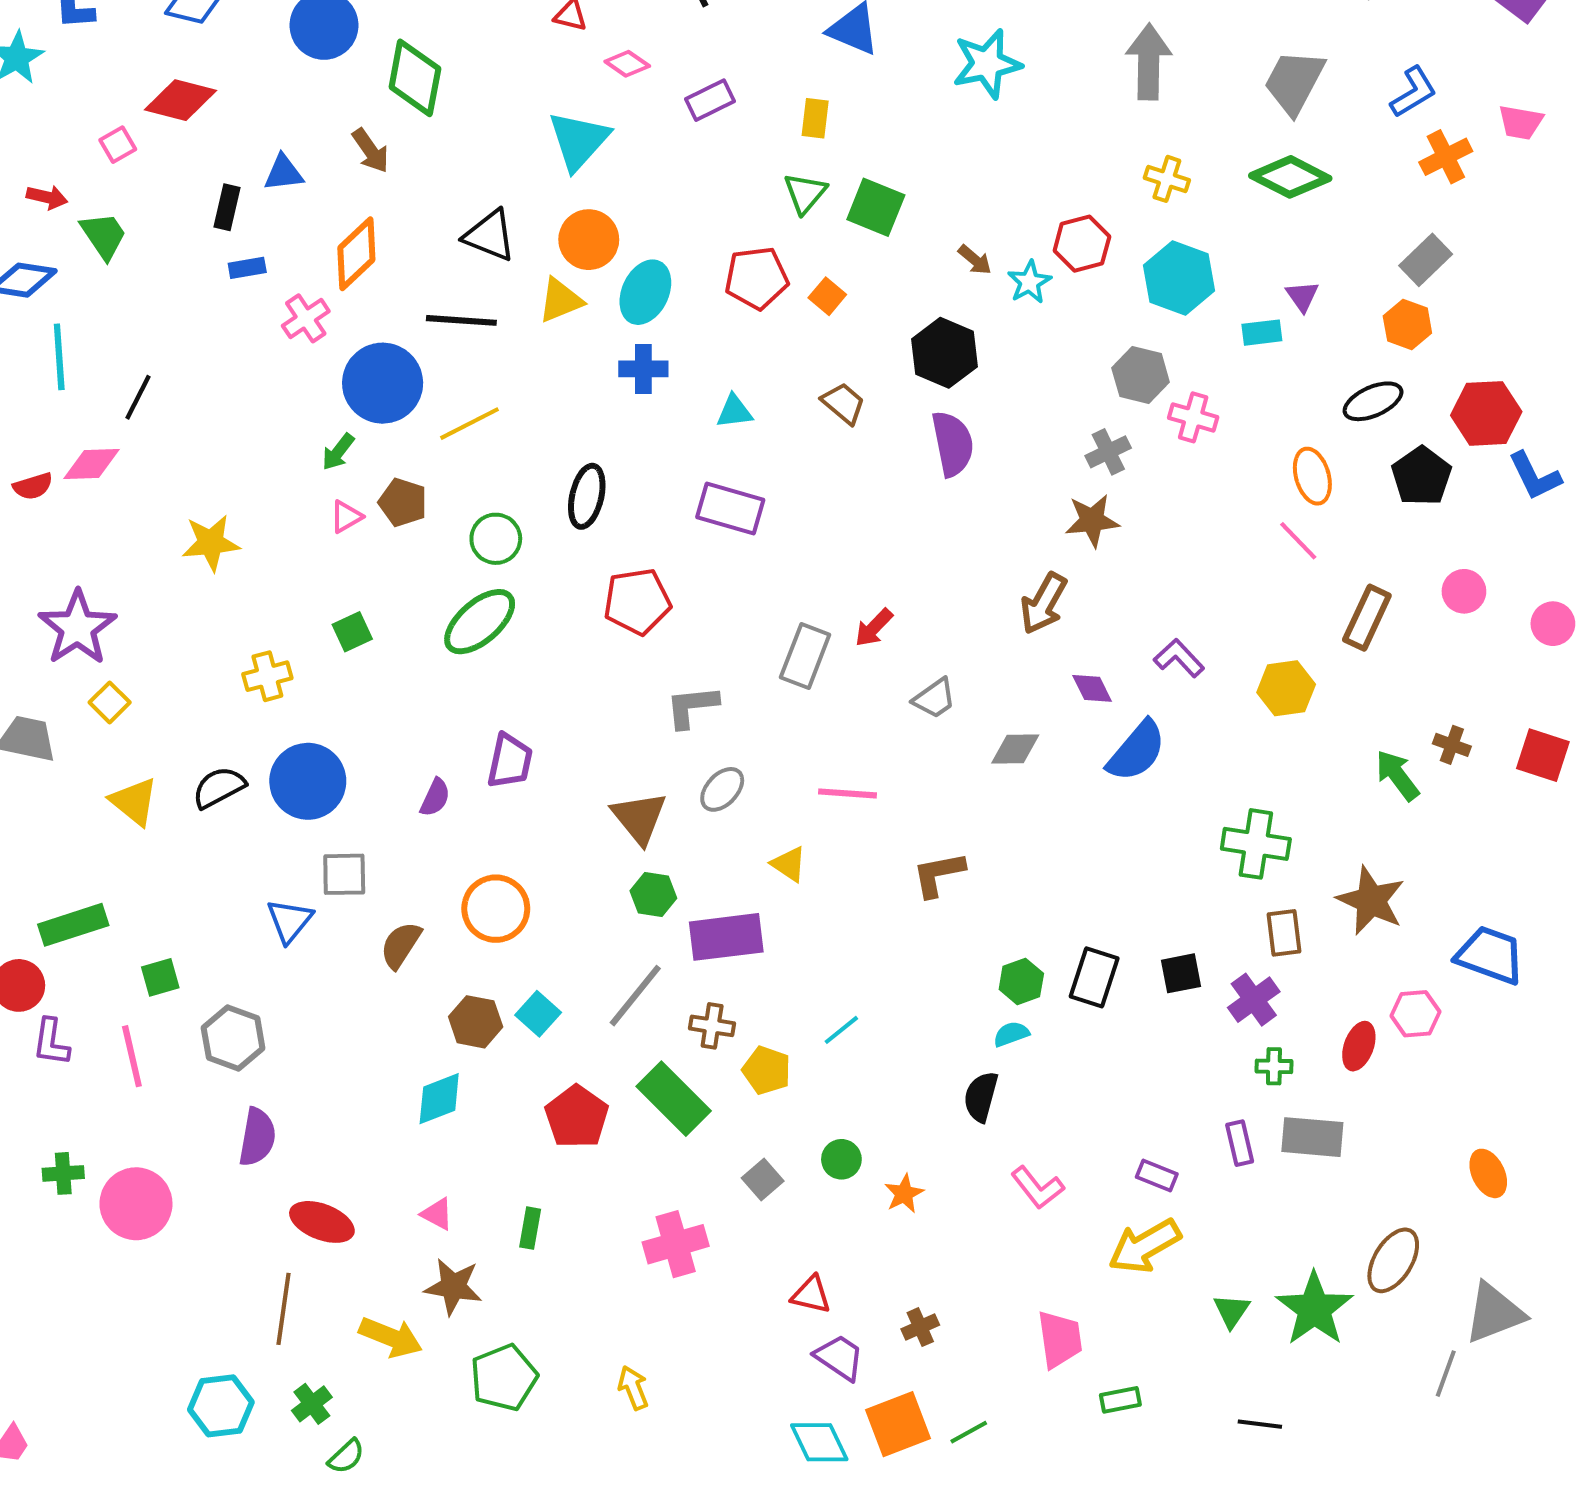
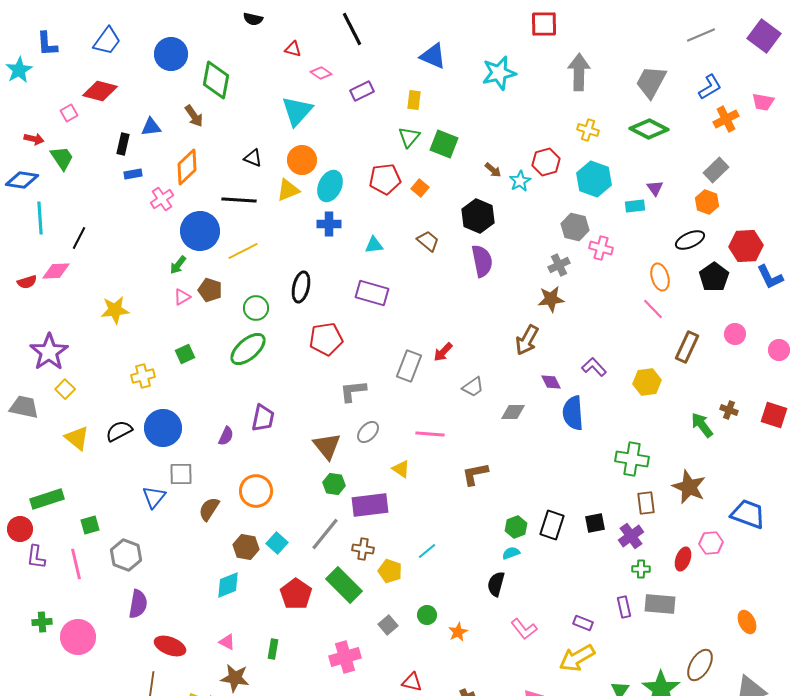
black triangle: (490, 236) -> (253, 158), size x0.7
blue semicircle: (1137, 751) -> (573, 413), turned 136

